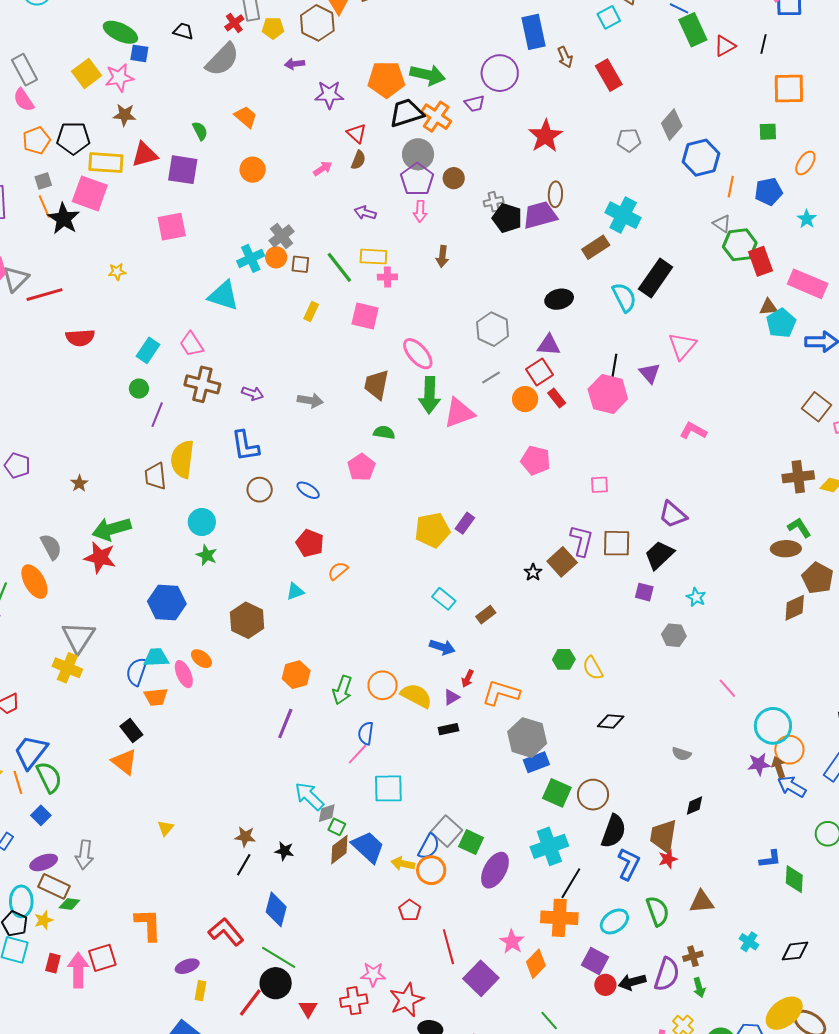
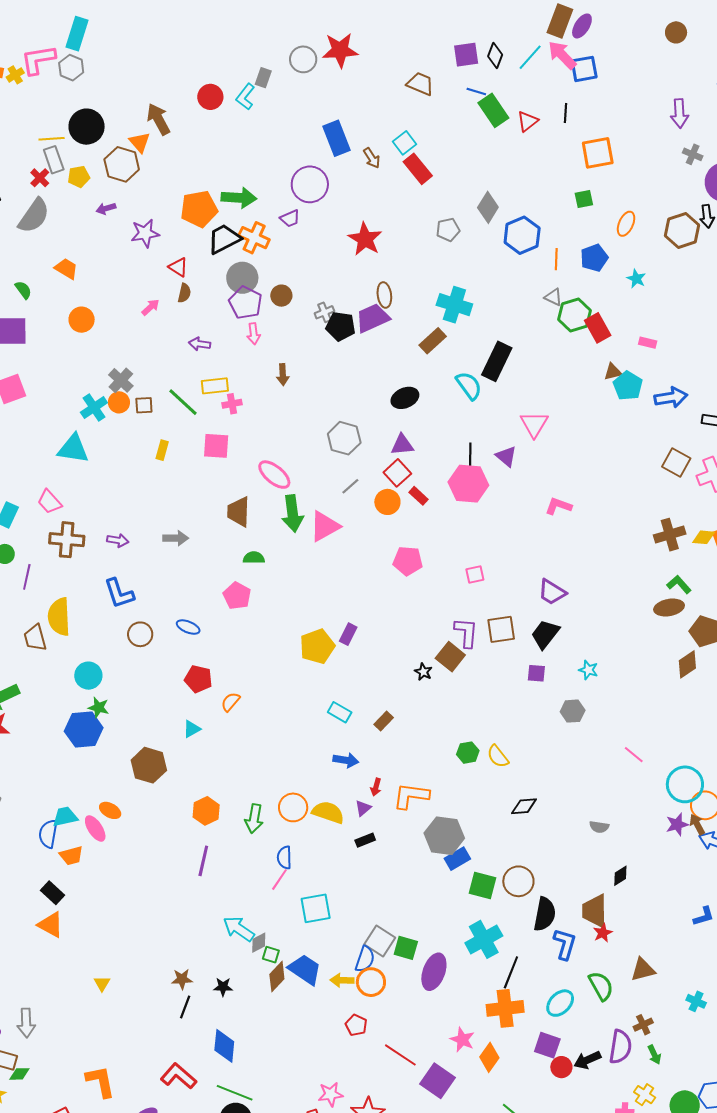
cyan square: (609, 17) -> (405, 143), moved
pink rectangle: (808, 284) -> (648, 343), size x0.5
blue hexagon: (167, 603) -> (84, 730), moved
red line: (448, 947) -> (400, 1055), turned -32

